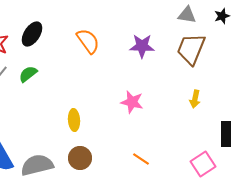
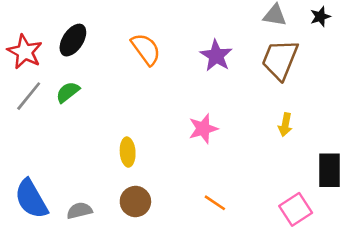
purple star: (142, 46) -> (216, 56), turned 30
pink star: (132, 102) -> (203, 129), turned -30
gray semicircle: (37, 165) -> (79, 211), size x0.6

